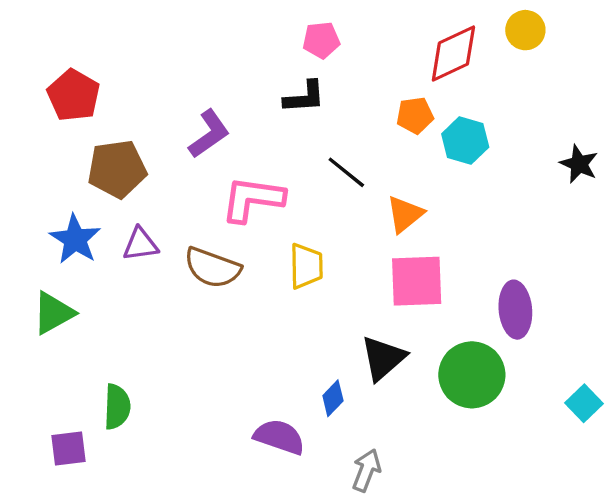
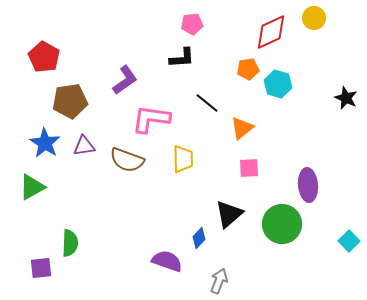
pink square: (417, 281) -> (249, 168), size x0.6

